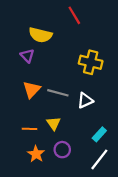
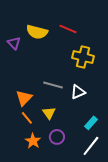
red line: (74, 15) -> (68, 29), moved, turned -36
purple triangle: (27, 56) -> (14, 43), moved
orange triangle: (32, 90) -> (24, 98), moved
orange line: (29, 129) -> (27, 118), turned 48

